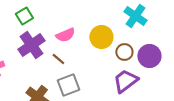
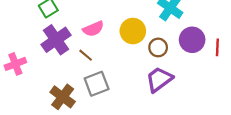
purple circle: (149, 56) -> (192, 40), moved

